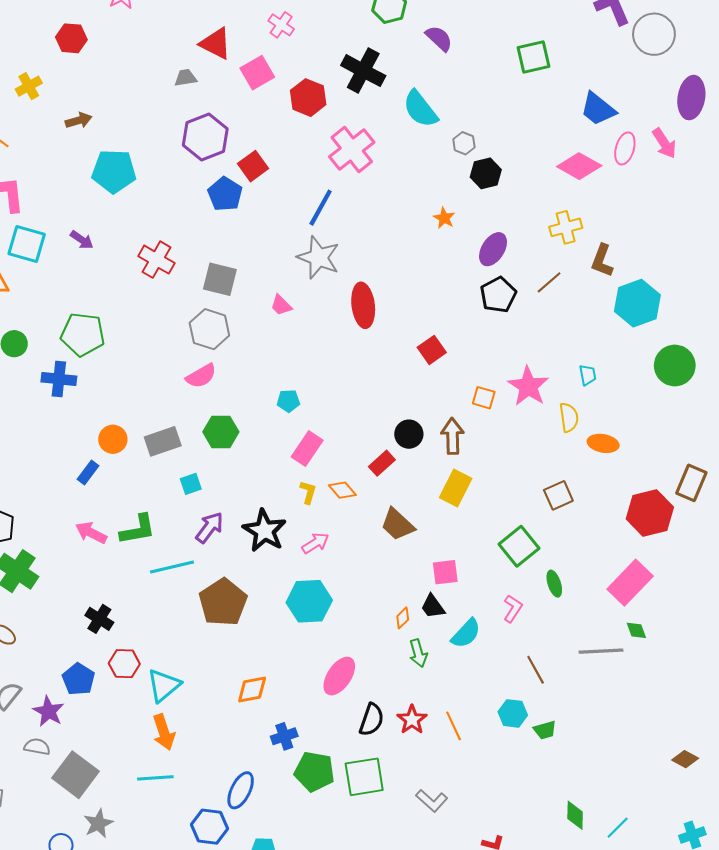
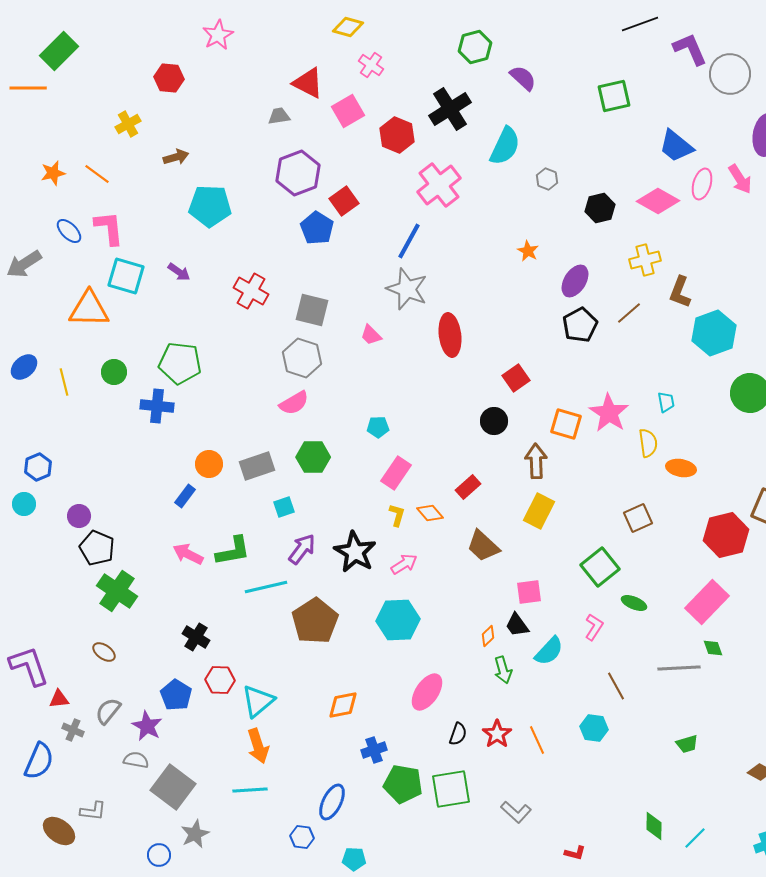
black cross: (363, 71) -> (450, 109), turned 30
cyan semicircle: (420, 109) -> (505, 146), turned -117
black hexagon: (486, 173) -> (600, 208), moved
orange square: (484, 398) -> (566, 424), size x1.4
black circle: (409, 434) -> (494, 421), moved
green ellipse: (554, 584) -> (634, 603), turned -50
black semicircle: (371, 720) -> (458, 734), size x0.7
green trapezoid: (545, 730) -> (687, 744), moved
blue hexagon: (209, 827) -> (302, 837), size x0.7

